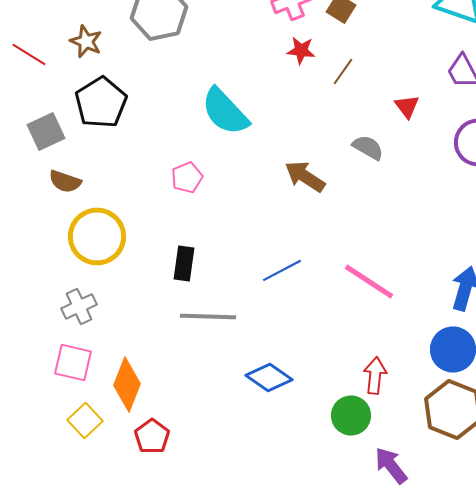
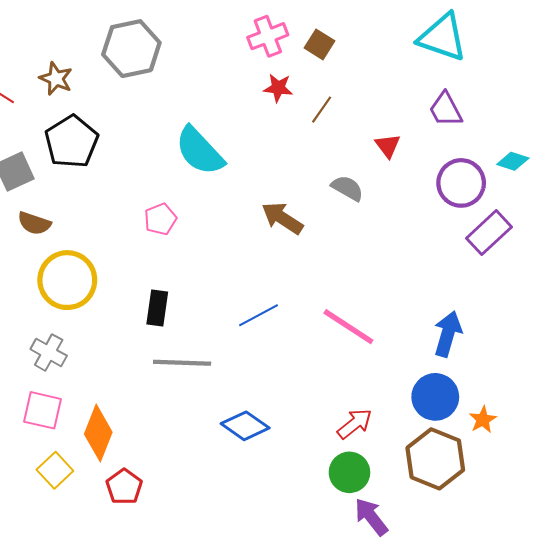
gray cross: (79, 306) -> (49, 352), turned -36
red arrow: (375, 375) -> (355, 424), turned 45
green circle: (351, 415) -> (349, 472), moved

